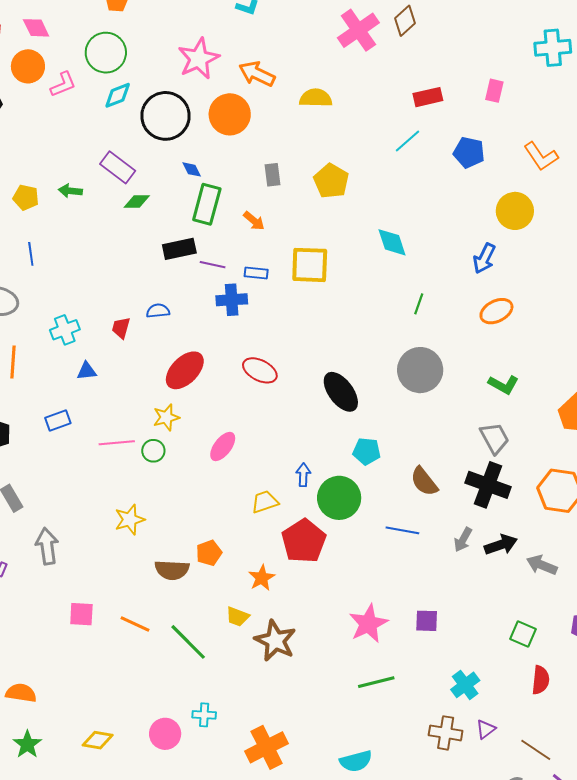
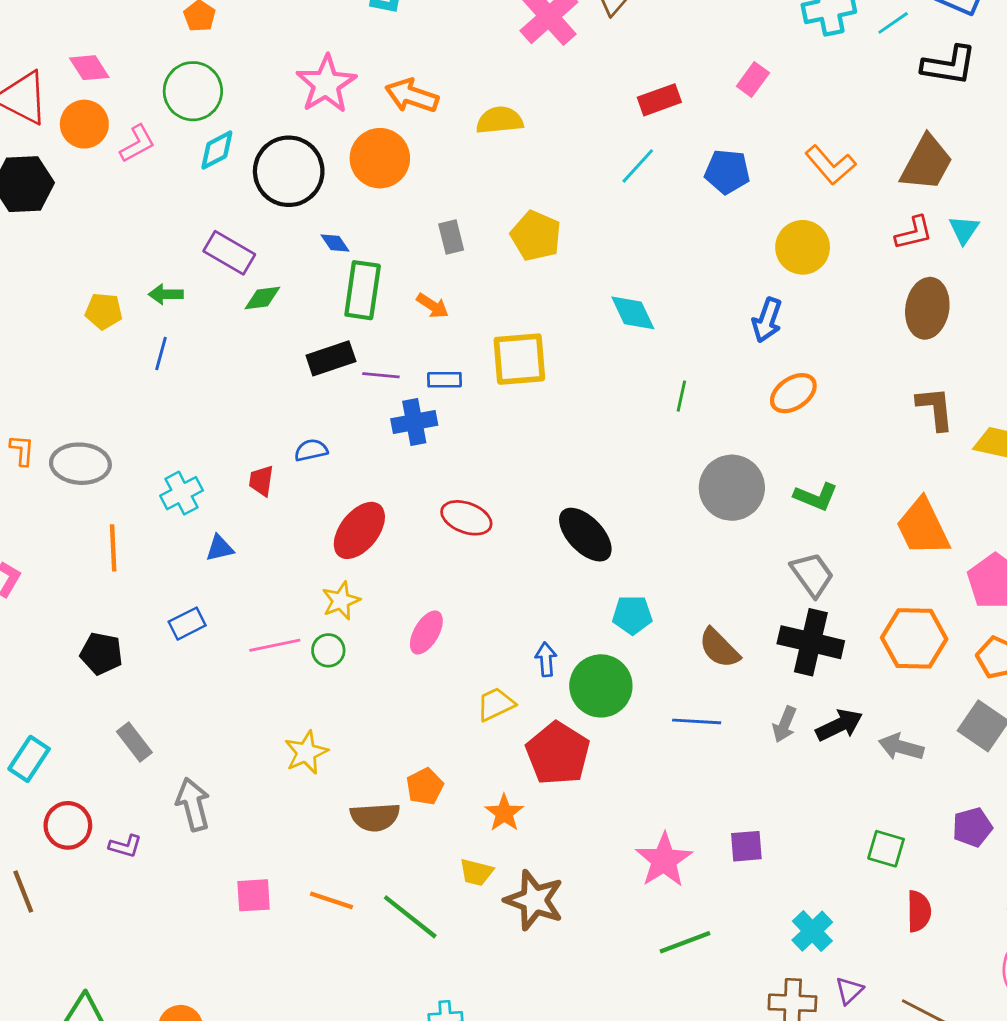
pink rectangle: (494, 91) -> (753, 79), turned 30
blue line: (31, 254) -> (161, 353), moved, turned 30
gray circle: (420, 370) -> (732, 488), moved

